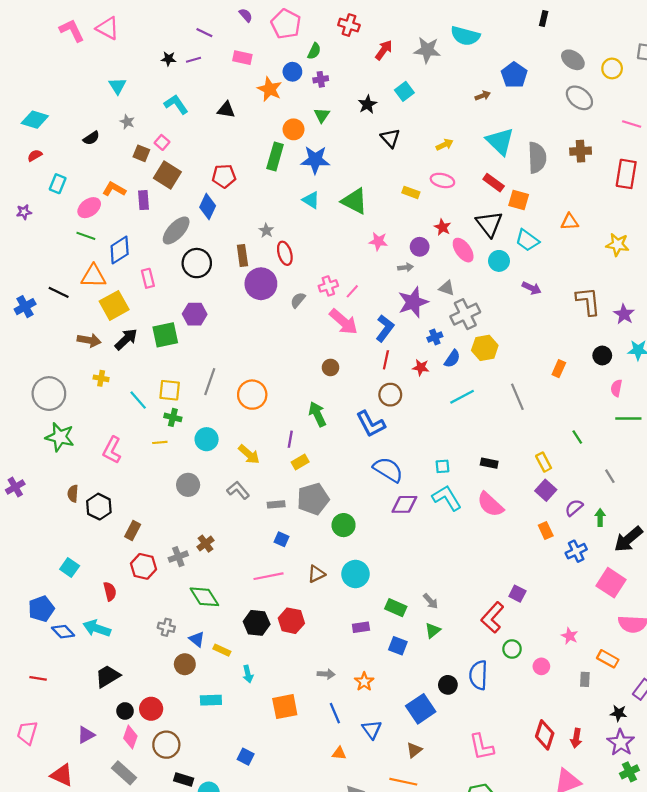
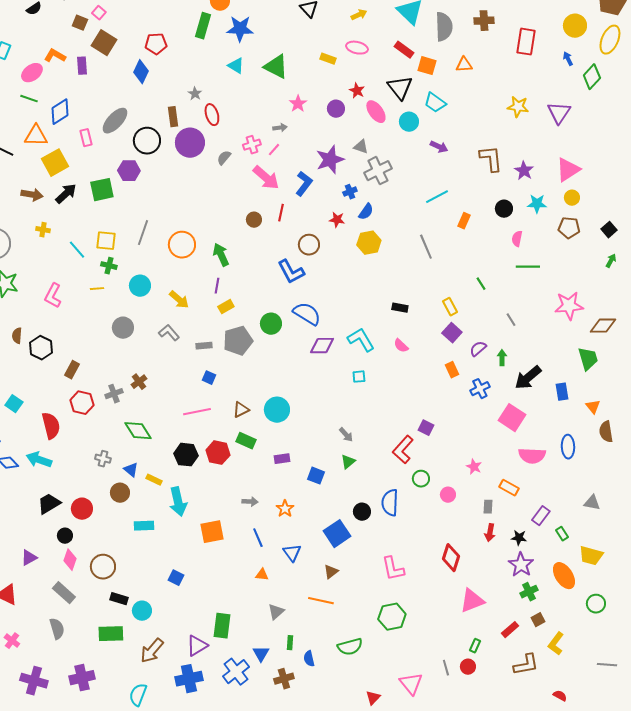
orange triangle: (570, 222) -> (464, 65), moved
gray ellipse: (176, 230) -> (115, 121), moved
pink star: (378, 241) -> (298, 104), turned 30
black circle: (197, 263) -> (147, 141), moved
gray arrow: (405, 267) -> (280, 128), moved
yellow hexagon: (485, 348) -> (369, 243), moved
red line: (386, 360) -> (281, 213), moved
cyan line: (462, 397) -> (437, 197), moved
green arrow: (317, 414) -> (221, 255), moved
cyan square: (442, 466) -> (359, 377), moved
pink semicircle: (490, 504) -> (401, 346), size x0.6
green circle: (344, 525) -> (271, 324), moved
red semicircle: (110, 591) -> (51, 426), size x1.5
green rectangle: (396, 608) -> (246, 441), moved
cyan arrow: (248, 674) -> (178, 502), size x1.8
red circle: (151, 709) -> (82, 509), moved
red arrow: (576, 738) -> (490, 533), moved

